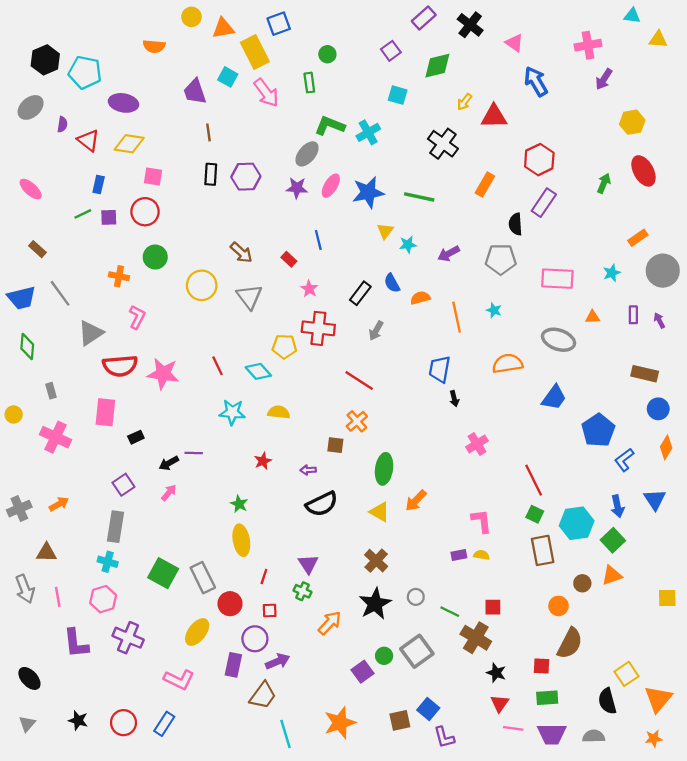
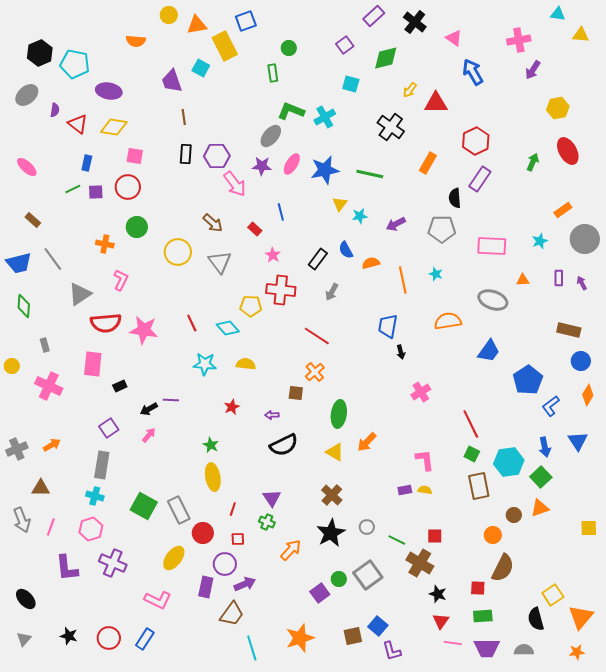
pink arrow: (266, 93) -> (235, 184), moved
pink line: (58, 597) -> (51, 527), turned 30

